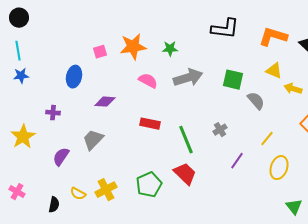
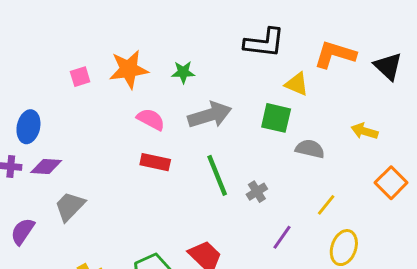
yellow triangle: (274, 71) -> (297, 84), moved
blue ellipse: (74, 77) -> (28, 127), moved
gray semicircle: (256, 101) -> (310, 149), turned -36
purple diamond: (105, 102) -> (46, 167), moved
red rectangle: (150, 124) -> (155, 162), moved
green line: (186, 140) -> (217, 175), moved

